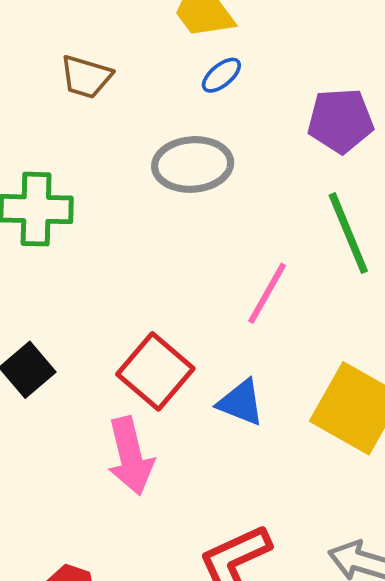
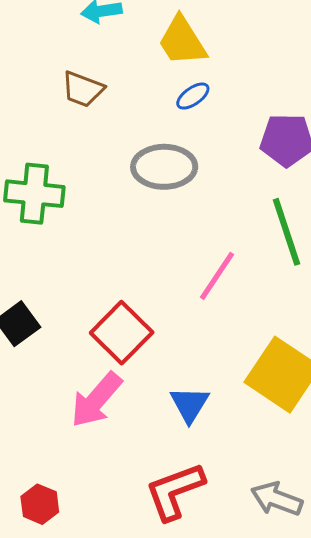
blue triangle: (241, 402) -> (190, 404), moved, turned 36
pink arrow: (130, 456) -> (96, 400), turned 50

